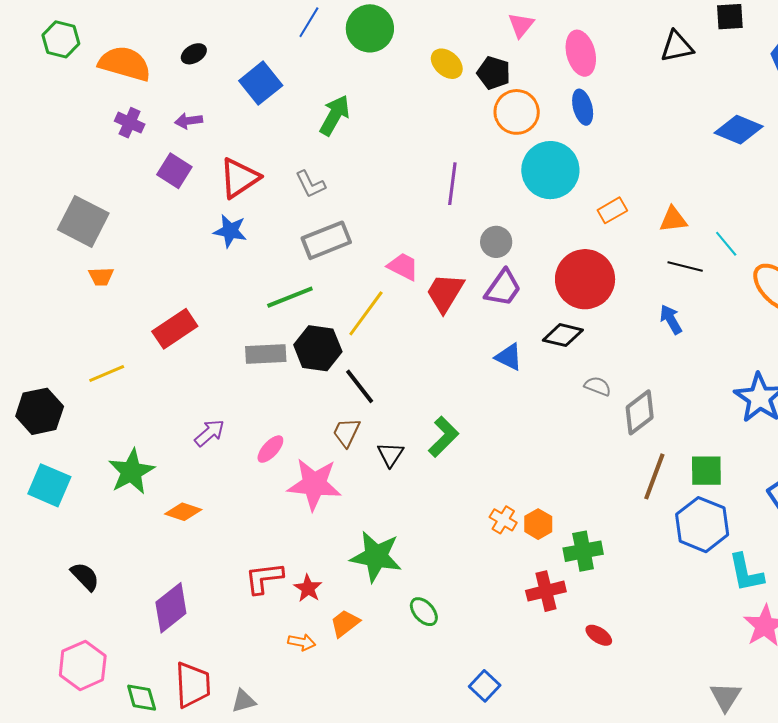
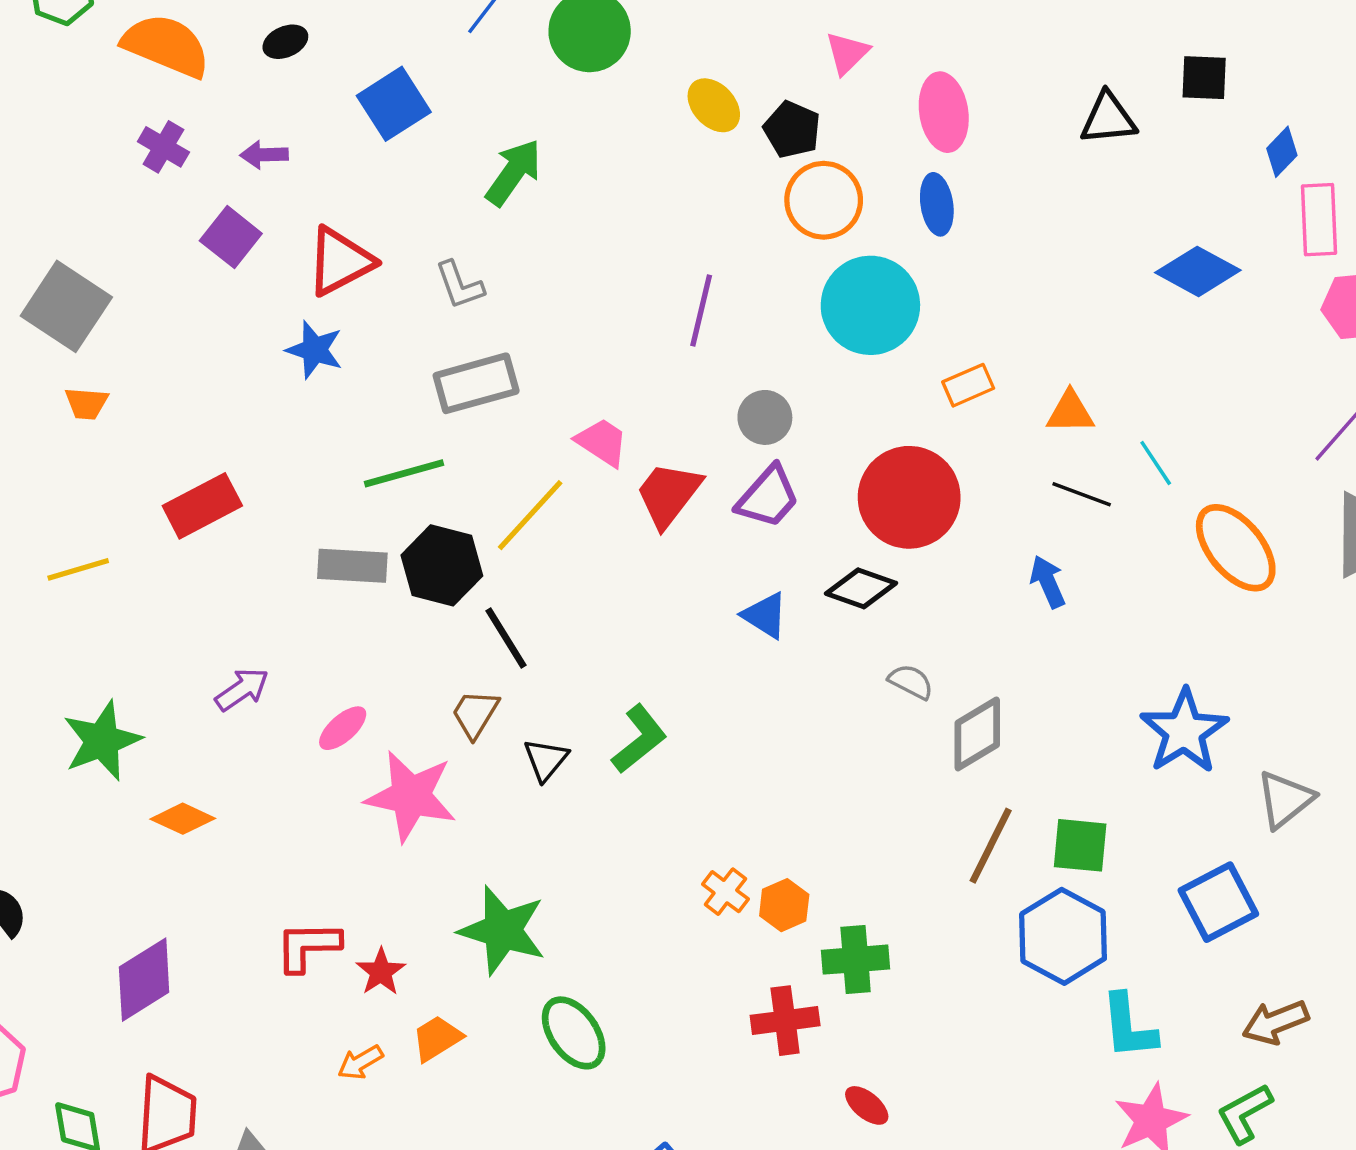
green ellipse: (424, 612) -> (574, 1033), size x1.4
orange arrow: (302, 642) -> (360, 1062), turned 132

